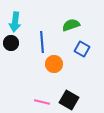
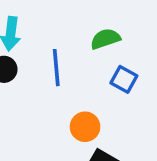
orange circle: (54, 64) -> (85, 127), moved

